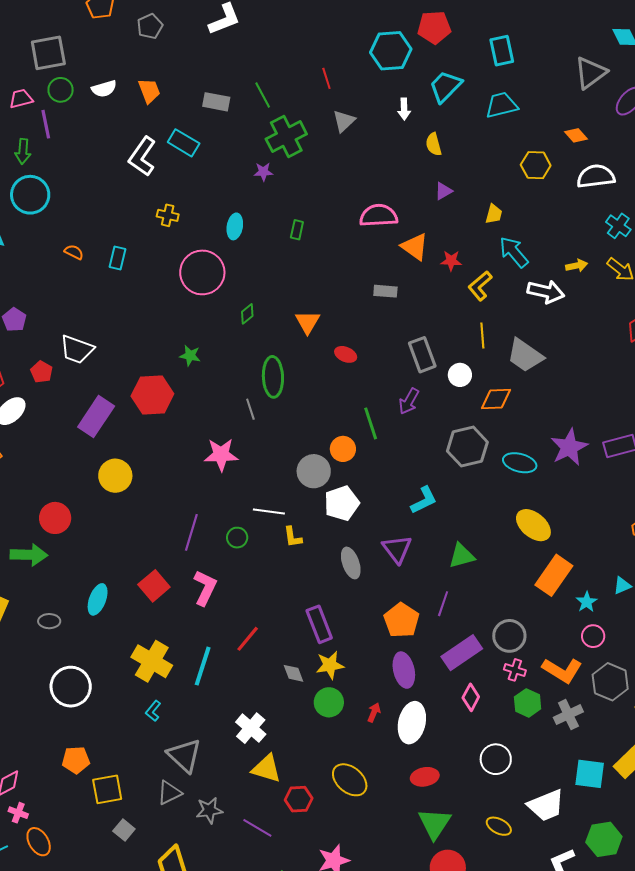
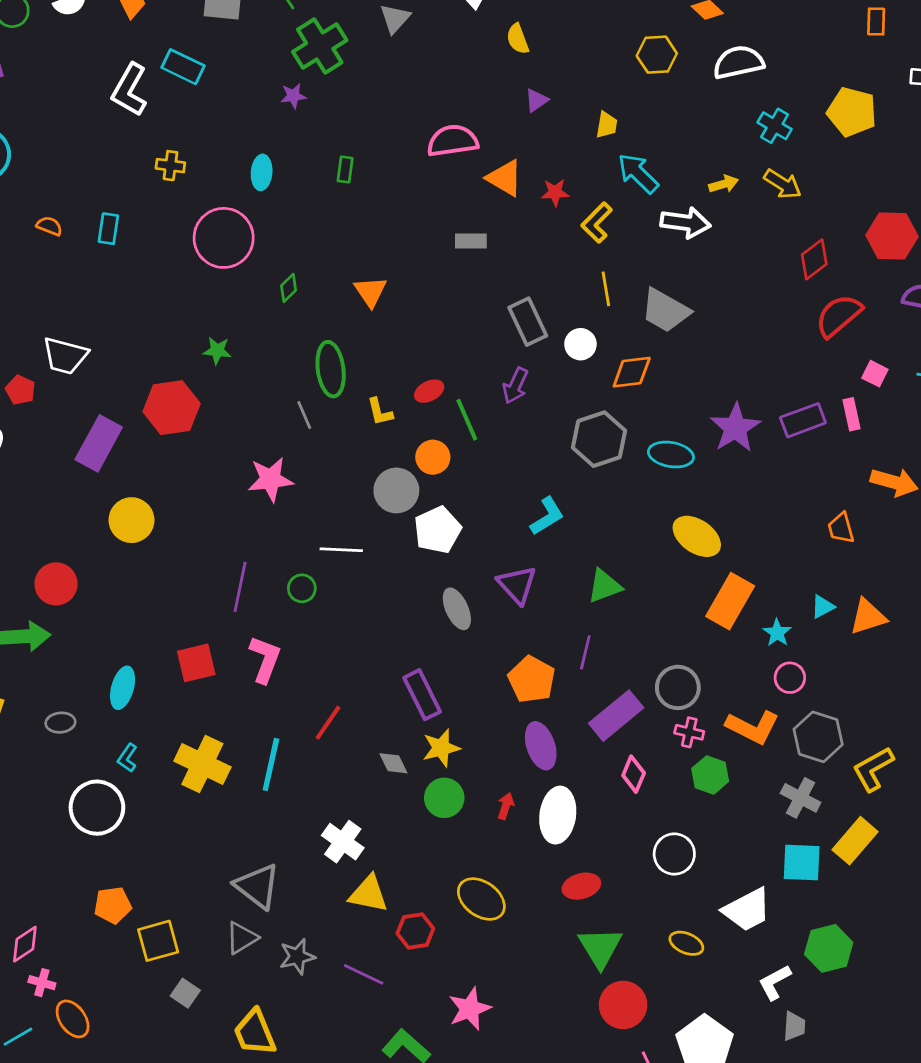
red ellipse: (346, 354) -> (429, 391), moved, turned -45
yellow L-shape: (293, 537) -> (380, 412), moved
red square: (154, 586) -> (196, 663), turned 32
cyan L-shape: (153, 711) -> (127, 758), moved
gray cross: (568, 715) -> (801, 798), moved, turned -32

